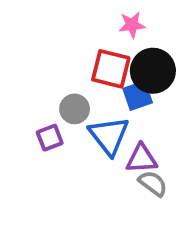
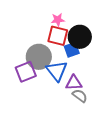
pink star: (132, 25) -> (58, 20), moved
gray circle: (75, 109) -> (39, 57), size x1.6
purple square: (50, 138) -> (26, 72), size x1.5

